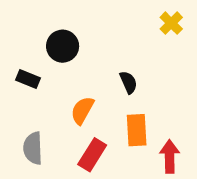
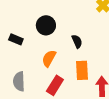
black circle: (63, 46) -> (46, 25), moved

